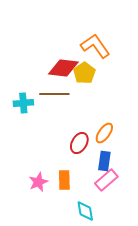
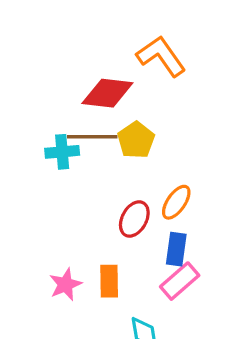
yellow pentagon: (84, 73) -> (136, 140), moved
cyan cross: (23, 103) -> (62, 152), moved

